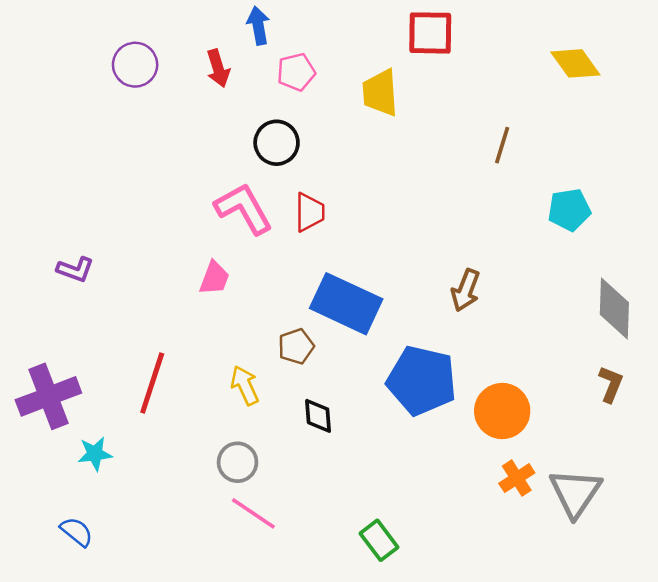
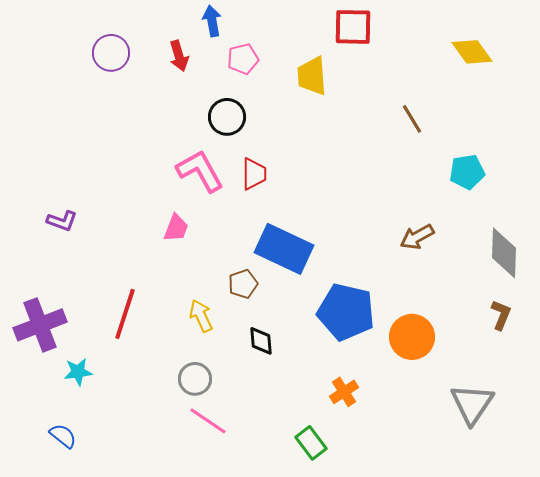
brown line: (502, 145) -> (412, 119), turned -48
brown arrow: (466, 290) -> (417, 237), moved, turned 40
orange cross: (517, 478) -> (344, 392), moved

